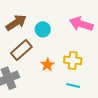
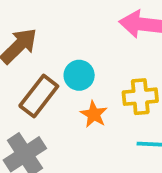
cyan circle: (43, 29) -> (79, 75), moved

